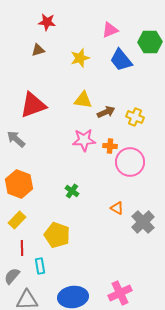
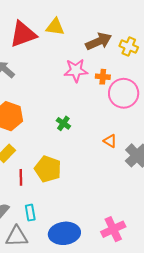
yellow triangle: (83, 100) -> (55, 27), moved
brown arrow: (106, 112) -> (99, 41), size x1.4
red line: (22, 248) -> (21, 177), moved
cyan rectangle: (40, 266) -> (30, 213), moved

